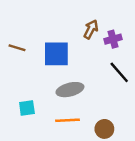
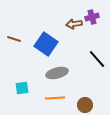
brown arrow: (91, 29) -> (74, 24), turned -126
purple cross: (113, 39) -> (92, 17), moved
blue square: (56, 54) -> (46, 44), turned 35

